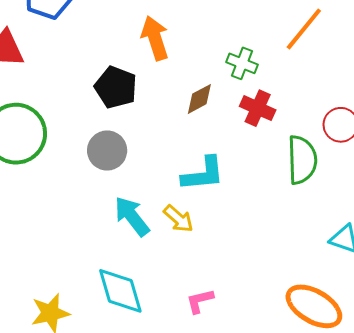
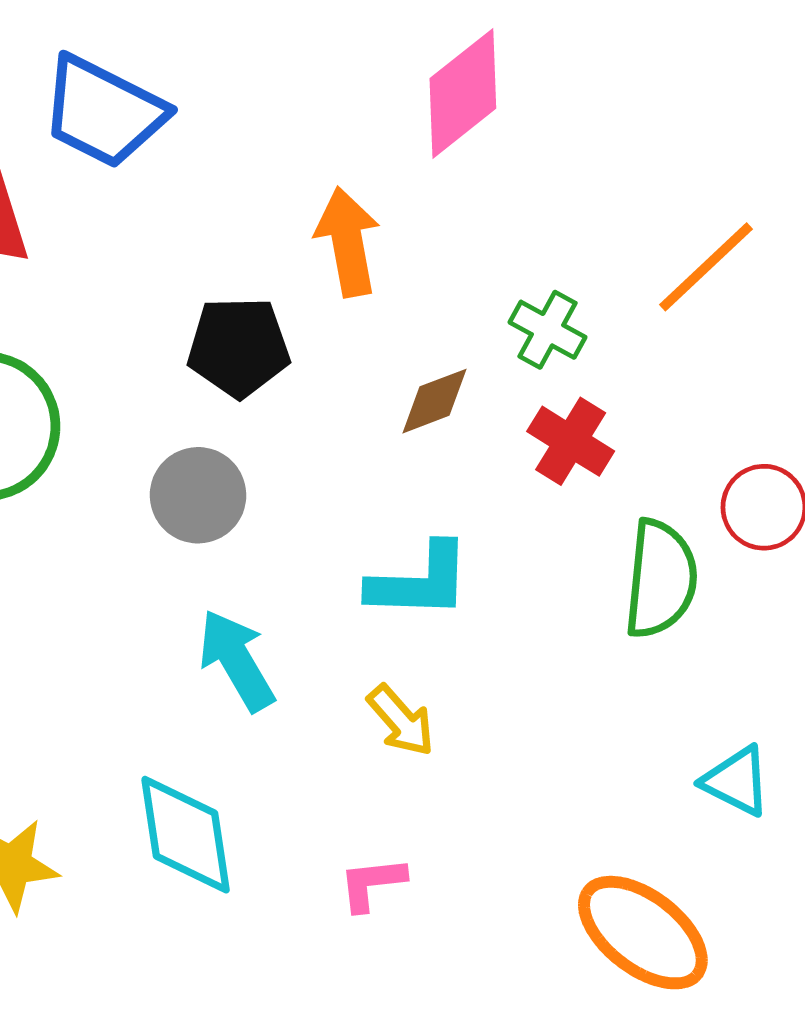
black pentagon: (116, 87) -> (239, 347), turned -30
yellow arrow: (178, 219) -> (401, 721), moved

